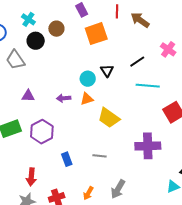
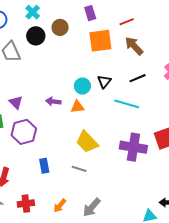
red line: (117, 11) -> (127, 22), turned 56
brown arrow: (140, 20) -> (134, 46), moved
cyan line: (148, 86) -> (127, 104), moved
purple triangle: (28, 96) -> (16, 102), moved, turned 32
yellow trapezoid: (109, 118) -> (87, 142), moved
purple cross: (148, 146) -> (133, 147), moved

